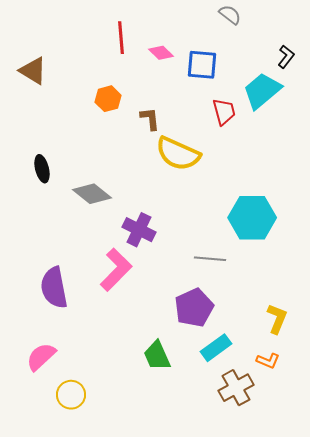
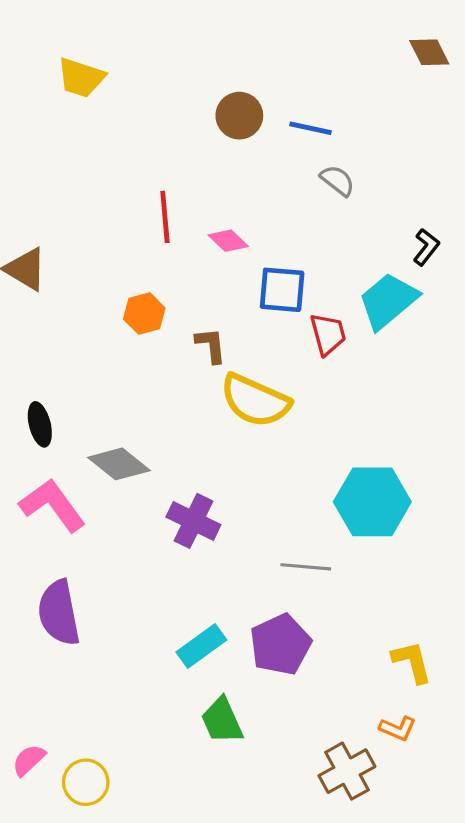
blue square: (202, 65) -> (282, 290), moved
pink L-shape: (116, 270) -> (52, 505), moved, turned -81
yellow L-shape: (277, 319) -> (412, 662), turned -36
cyan rectangle: (216, 348) -> (201, 646), moved
pink semicircle: (41, 357) -> (29, 760), moved, size x0.7

